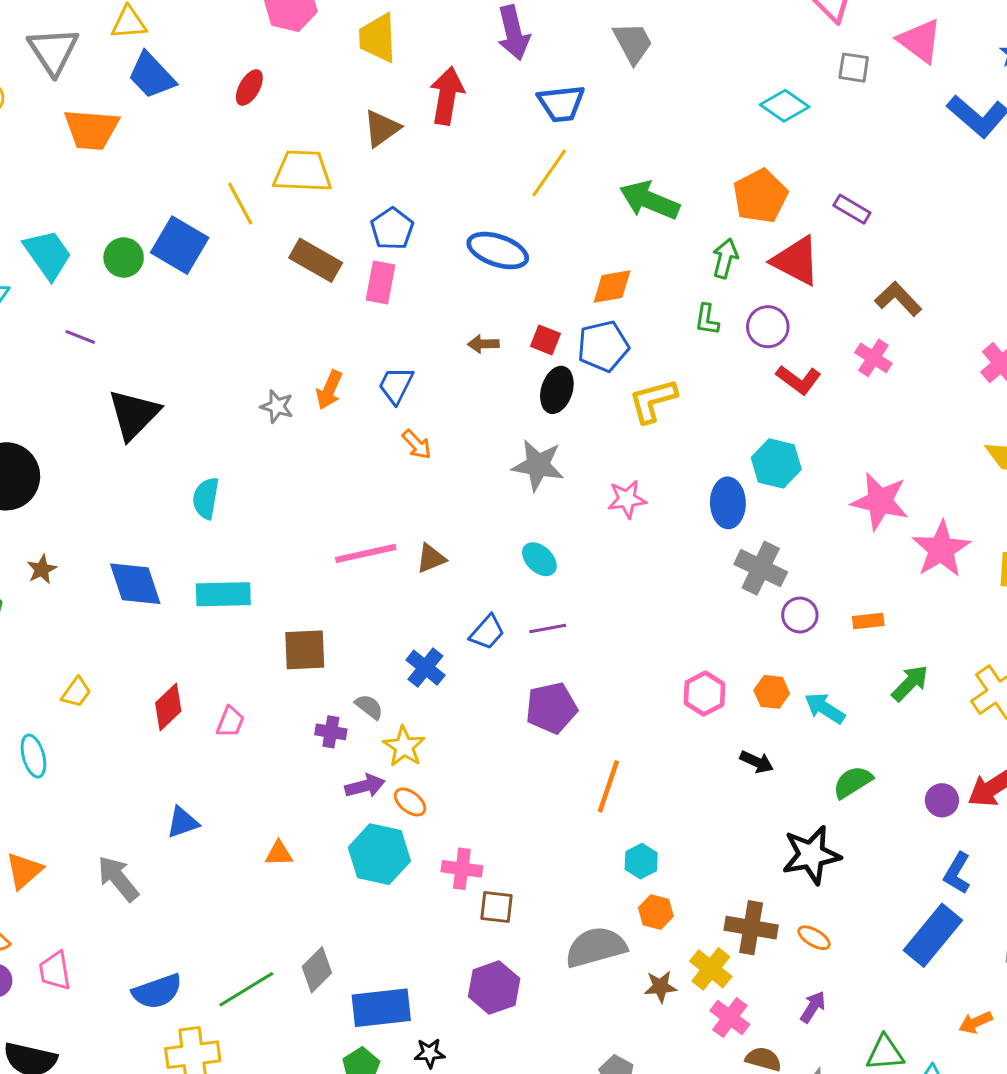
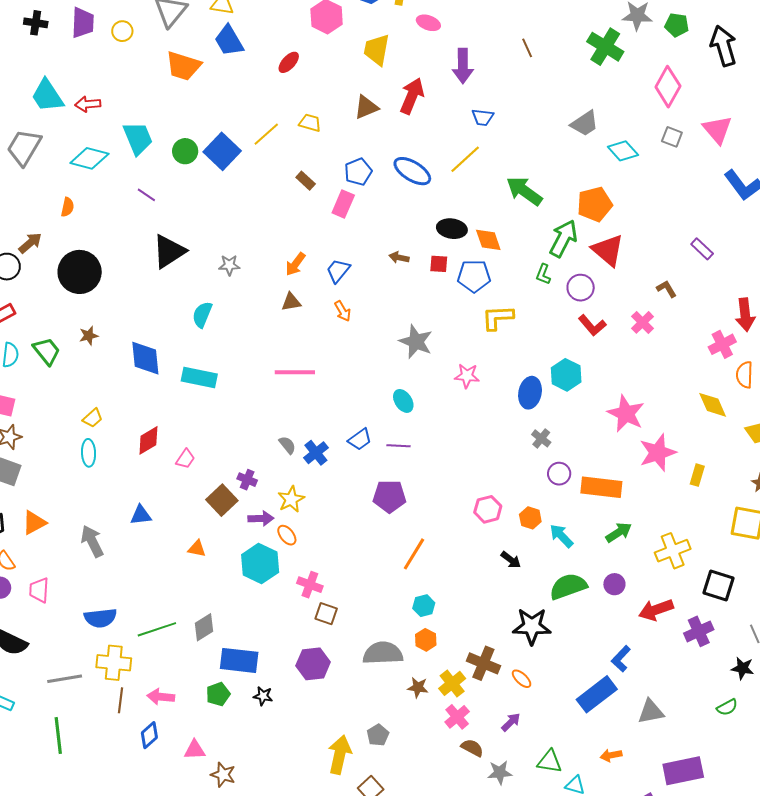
gray trapezoid: (633, 43) -> (585, 124), moved, turned 72
blue trapezoid: (561, 103) -> (483, 117), size x0.7
yellow trapezoid: (302, 171) -> (310, 123), size x0.6
yellow line: (240, 204) -> (266, 134), turned 64
purple rectangle: (852, 209) -> (702, 249), moved
blue ellipse: (498, 251) -> (412, 171), moved
green arrow: (725, 258) -> (563, 238), size x1.5
brown rectangle: (316, 260) -> (306, 181), size x0.6
orange diamond: (612, 287) -> (488, 240), turned 68
brown L-shape: (898, 299) -> (667, 289), size x0.7
red square: (545, 340) -> (439, 264), turned -30
black ellipse: (557, 390) -> (452, 229), moved, turned 68
gray star: (277, 406) -> (229, 265), moved, turned -30
brown triangle: (431, 558) -> (291, 302), moved
gray cross: (761, 568) -> (541, 438), size x0.6
orange rectangle: (868, 621) -> (601, 487), size x2.0
brown square: (305, 650) -> (222, 500), moved, turned 36
gray semicircle: (369, 707) -> (287, 445), moved
cyan ellipse: (33, 756) -> (89, 453), moved
green semicircle: (853, 782) -> (568, 586), size x1.4
purple circle: (942, 800) -> (614, 584), moved

